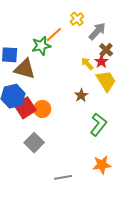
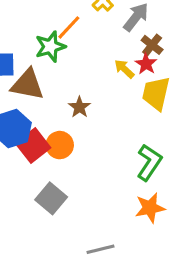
yellow trapezoid: (106, 81) -> (156, 93), turned -130
brown star: (81, 95) -> (79, 107), moved
orange star: (102, 165) -> (150, 208), moved

